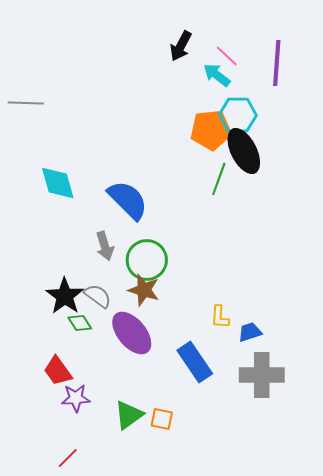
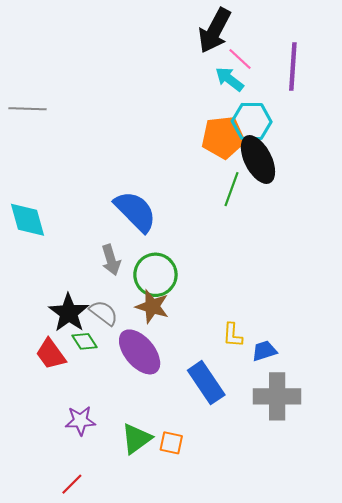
black arrow: (181, 46) -> (215, 31), moved, size x1.4
cyan diamond: (58, 183) -> (27, 220), moved
red trapezoid: (58, 371) -> (51, 354), moved

